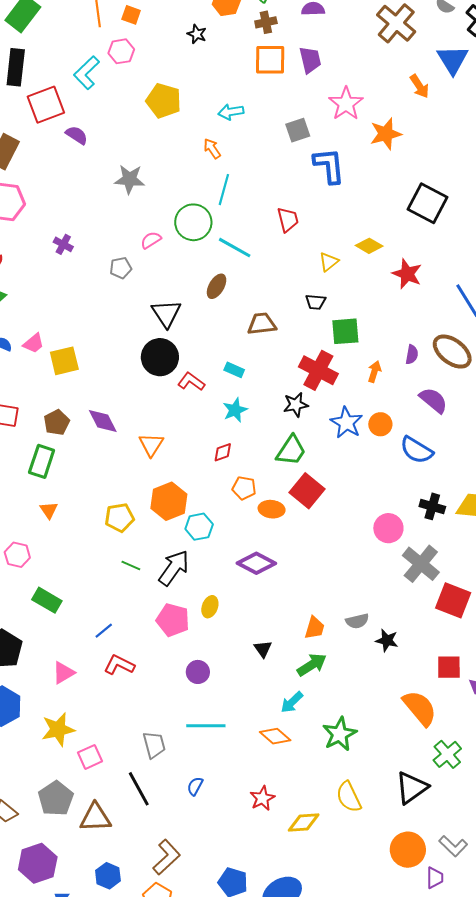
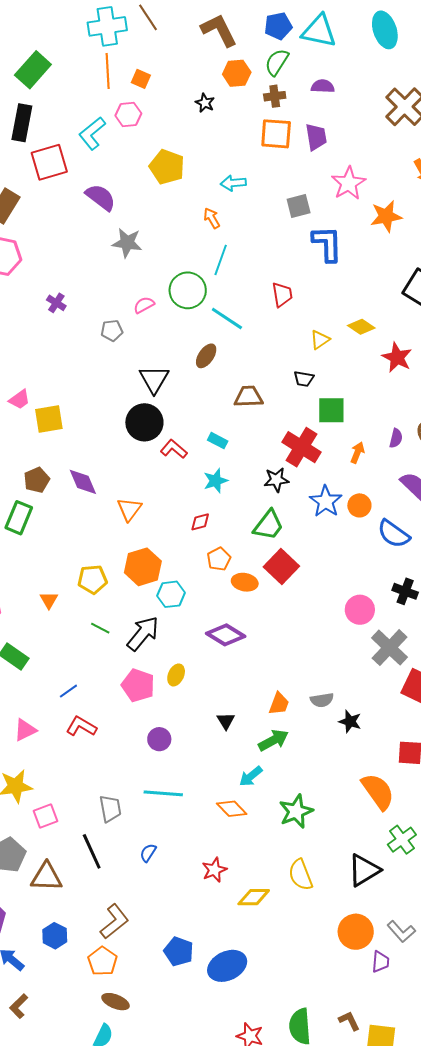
purple semicircle: (77, 135) -> (101, 197), moved, size x1.4
orange pentagon: (244, 488) -> (219, 559), turned 30
orange triangle: (49, 510) -> (49, 600), moved

